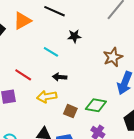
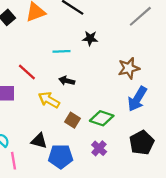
cyan line: (51, 52) -> (61, 51), turned -42
yellow arrow: (47, 97) -> (49, 100), turned 30

